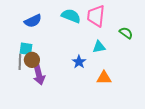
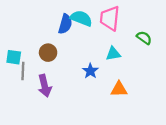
blue semicircle: (33, 21) -> (65, 24), moved, turned -48
cyan square: (26, 49) -> (14, 57), moved
brown circle: (32, 60) -> (48, 53), moved

